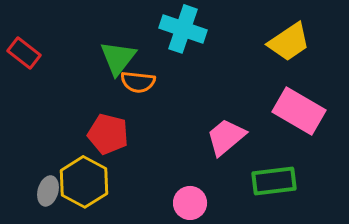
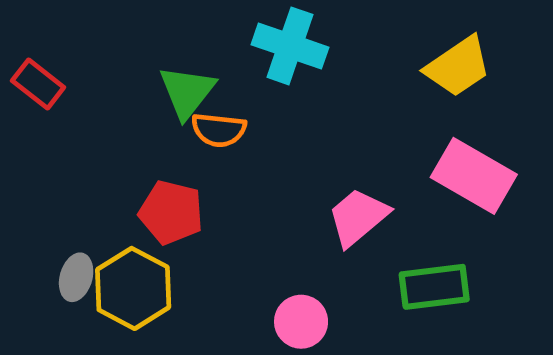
gray ellipse: (48, 191) -> (76, 277), moved

